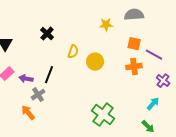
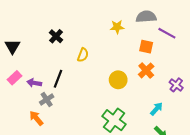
purple line: (154, 55) -> (167, 33), moved
yellow circle: (95, 62) -> (118, 80), moved
orange cross: (134, 67) -> (146, 70), turned -35
cyan arrow: (153, 104) -> (156, 109), moved

